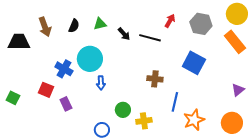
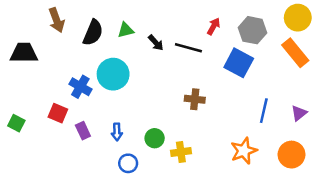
black semicircle: (74, 26) -> (93, 33), size x1.5
brown arrow: (45, 27) -> (57, 20), moved
blue square: (194, 63) -> (239, 63), moved
blue arrow: (101, 83) -> (117, 132), moved
blue line: (175, 102) -> (264, 111), moved

